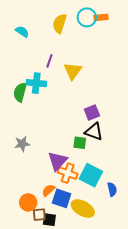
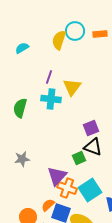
cyan circle: (87, 17) -> (75, 31), moved
cyan semicircle: (22, 32) -> (22, 48), turned -64
cyan cross: (36, 83) -> (51, 99), moved
green square: (80, 143) -> (79, 158), turned -32
cyan square: (91, 175) -> (90, 190), turned 30

